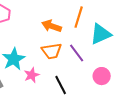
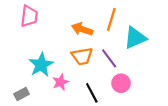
pink circle: (102, 76) -> (121, 83), moved

